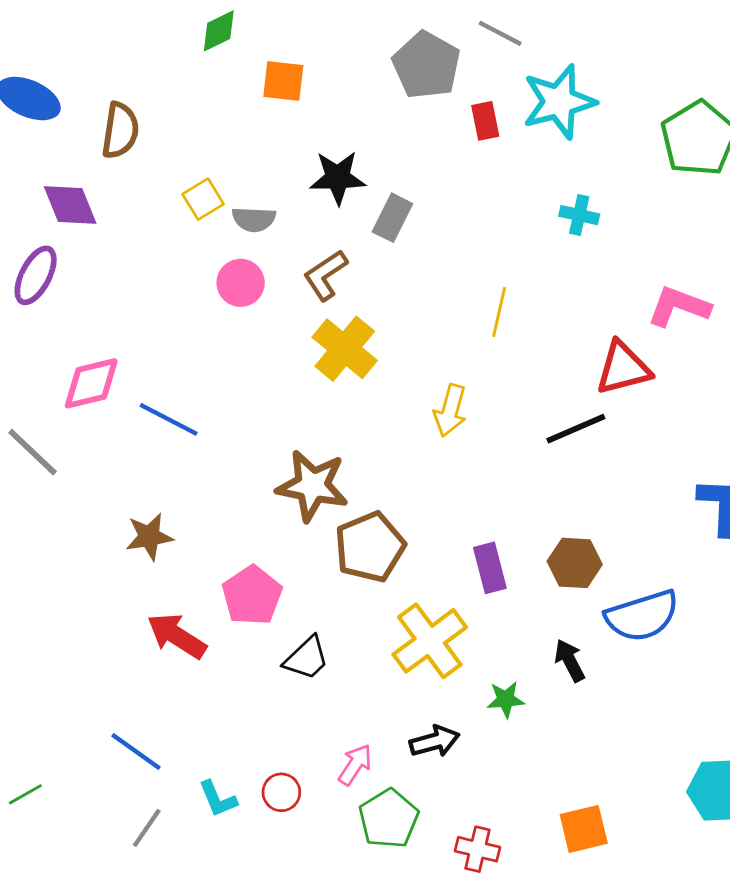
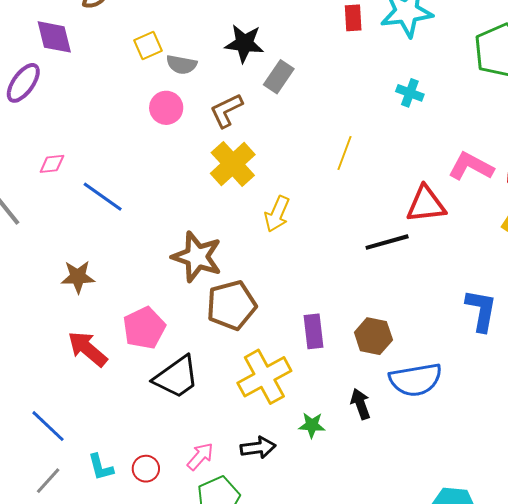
pink diamond: (91, 383) -> (52, 164), size x0.6
yellow arrow: (450, 411) -> (277, 214), moved
black trapezoid: (307, 658) -> (176, 377), size x1.4

